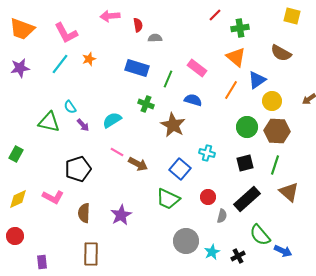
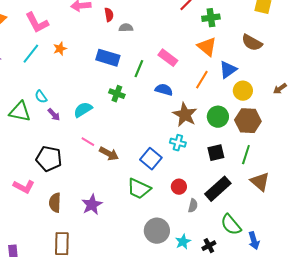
brown star: (173, 125) -> (185, 115), moved
black pentagon: (78, 169) -> (49, 159), turned 30
blue arrow: (283, 251) -> (254, 241), turned 48

